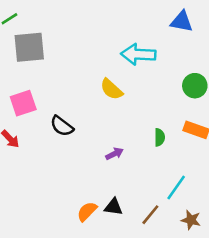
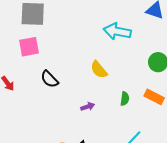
yellow semicircle: (111, 89) -> (99, 70), moved
pink square: (23, 103) -> (29, 47), moved

